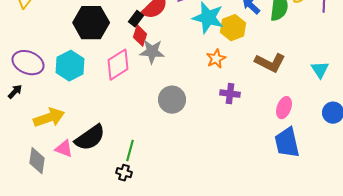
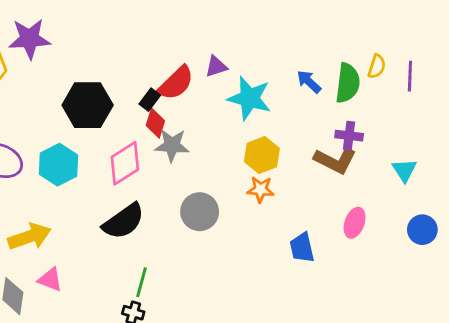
yellow hexagon: (233, 28) -> (262, 155), moved
orange star: (216, 59) -> (260, 190), moved, turned 30
purple cross: (230, 94) -> (349, 136), moved
black semicircle: (90, 138) -> (124, 221), moved
blue trapezoid: (287, 143) -> (302, 248), moved, size x0.7

